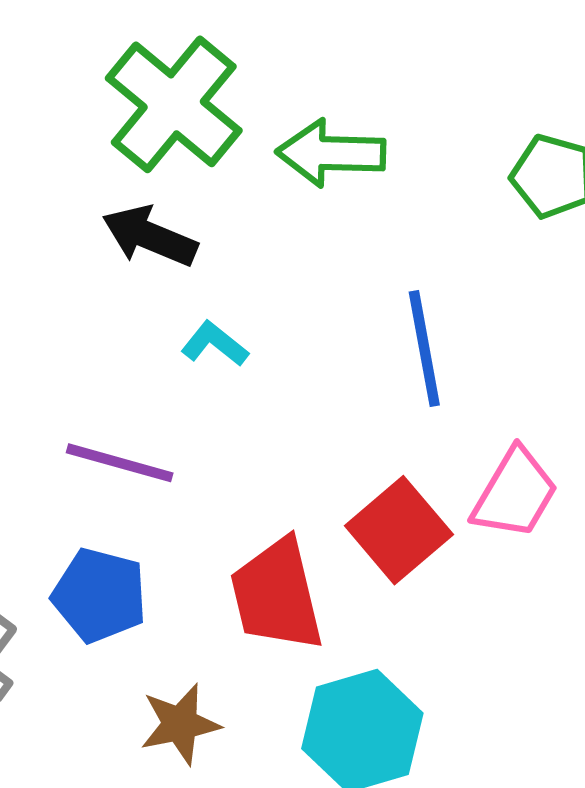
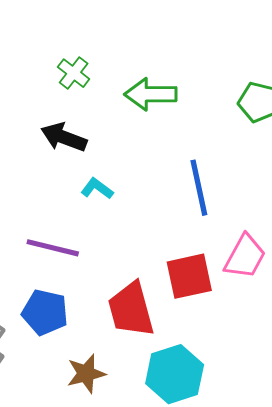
green cross: (174, 104) -> (74, 73), size x0.5
red square: (399, 530) -> (189, 276), turned 30

